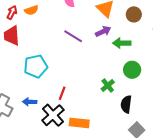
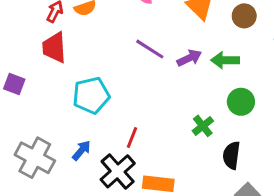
purple arrow: (103, 31) -> (189, 58), moved
blue arrow: (30, 102) -> (81, 150), turned 128

